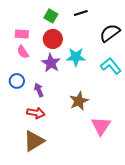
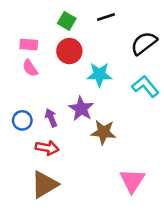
purple star: (51, 63) -> (81, 109), moved
blue circle: (17, 81) -> (22, 120), moved
brown star: (79, 101) -> (103, 132), turned 30
pink triangle: (101, 126) -> (132, 181), moved

